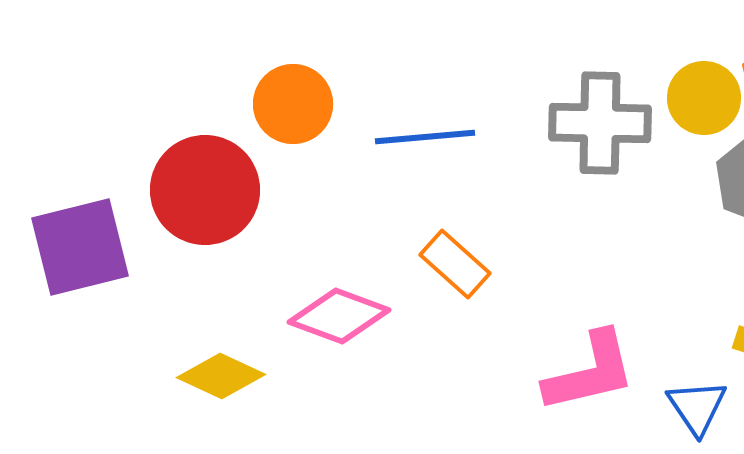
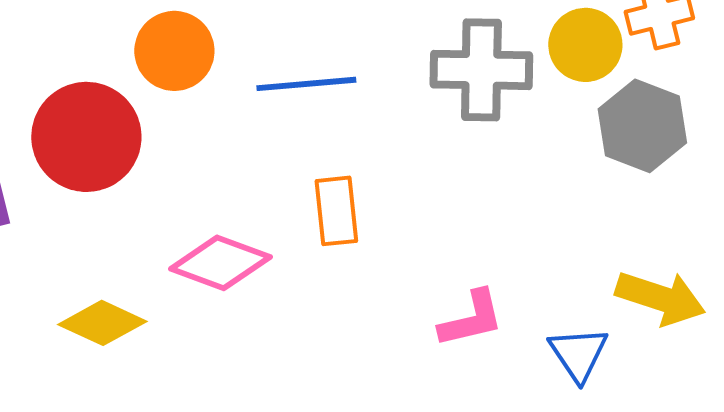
orange rectangle: (455, 264) -> (336, 211), turned 42
pink L-shape: (590, 372) -> (471, 319), size x0.7

